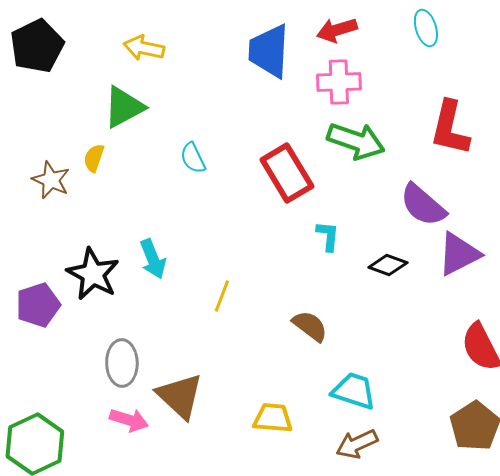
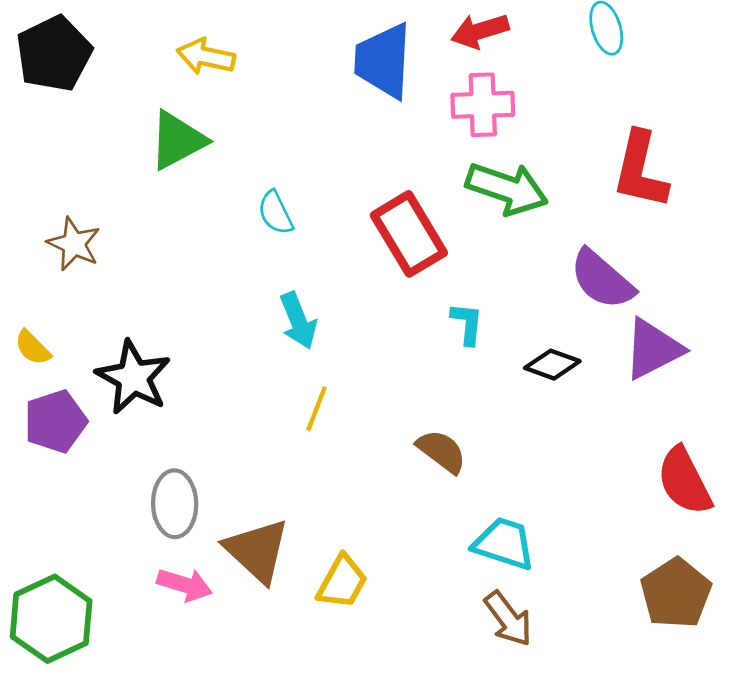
yellow semicircle: (94, 158) -> (33, 348), moved, turned -64
cyan arrow: (153, 259) -> (298, 321), moved
yellow trapezoid: (273, 418) -> (342, 582), moved, turned 114
brown arrow: (357, 444) -> (508, 619), turned -102

